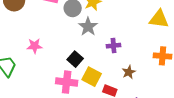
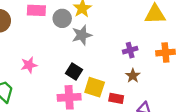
gray star: (88, 27) -> (82, 35), turned 30
purple cross: (114, 46) -> (130, 50), moved

